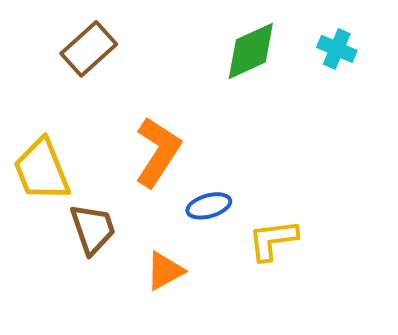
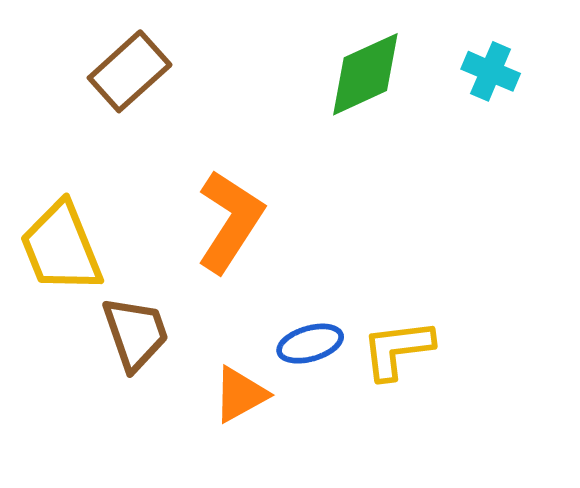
blue ellipse: (209, 206) -> (310, 344), moved

